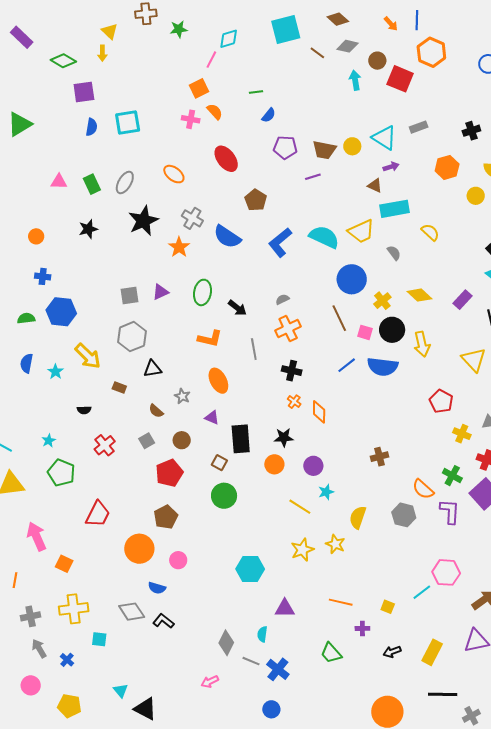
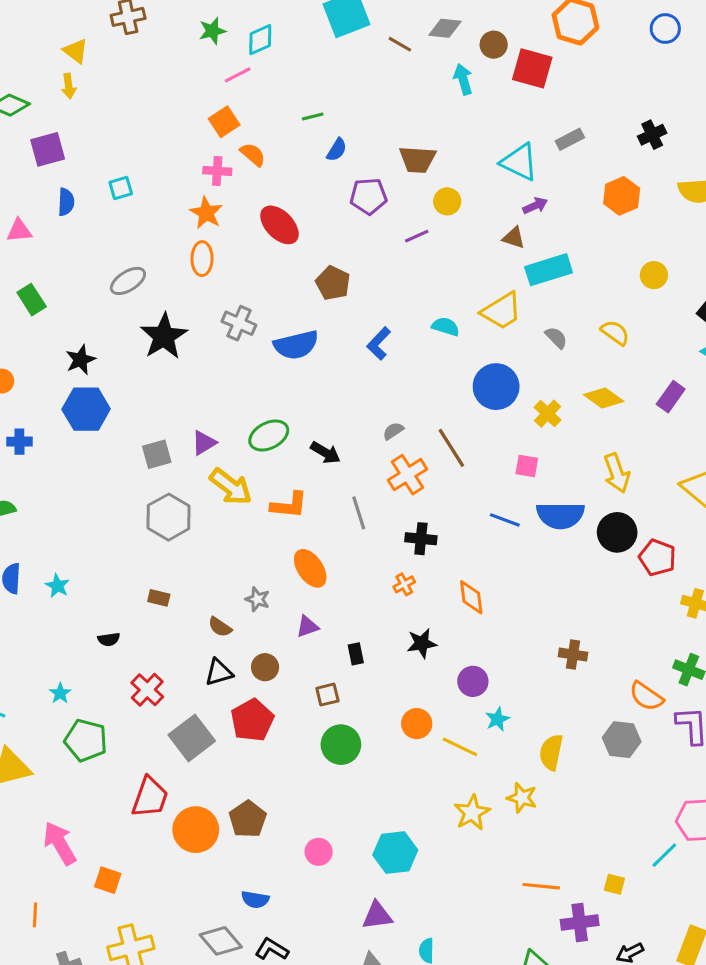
green star: (179, 29) -> (212, 31), moved
pink line: (211, 60) -> (238, 75), turned 42
cyan square: (128, 123) -> (121, 188), size x0.6
yellow circle: (352, 146) -> (447, 201), moved
brown trapezoid: (324, 150) -> (417, 159), moved
orange ellipse: (174, 174) -> (202, 259), turned 60
pink triangle: (59, 182) -> (19, 231), moved
gray ellipse: (125, 182) -> (128, 281), turned 35
green rectangle: (92, 184) -> (32, 300), moved
yellow circle: (476, 196) -> (654, 275), moved
yellow semicircle: (430, 232) -> (615, 333), moved
blue semicircle: (227, 237) -> (296, 345), turned -40
cyan semicircle: (324, 237) -> (446, 327), size x0.6
blue L-shape: (280, 242) -> (379, 343), size x0.7
orange star: (179, 247) -> (206, 213), moved
green ellipse: (202, 292) -> (269, 435), turned 60
blue hexagon: (61, 312) -> (86, 409), moved
brown line: (339, 318) -> (451, 448), moved
black circle: (392, 330) -> (617, 532), moved
yellow arrow: (88, 356) -> (231, 487), moved
blue line: (347, 365) -> (505, 520), turned 66
black triangle: (153, 369) -> (219, 672), moved
orange cross: (294, 402) -> (404, 584), moved, turned 32
purple triangle: (212, 418) -> (307, 626), turned -35
black rectangle: (241, 439) -> (356, 654), size x0.5
gray square: (147, 441) -> (192, 738), moved, size x1.8
brown cross: (379, 457) -> (573, 654), turned 30
brown square: (219, 463) -> (327, 695), turned -35
orange circle: (274, 464) -> (417, 724), moved
brown pentagon: (166, 517) -> (248, 819), moved
orange circle: (139, 549) -> (196, 830), moved
pink circle: (178, 560) -> (319, 852), moved
purple triangle: (285, 608) -> (377, 916), moved
purple cross: (362, 628) -> (580, 923), size x1.6

